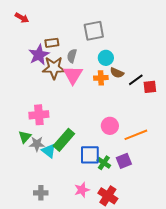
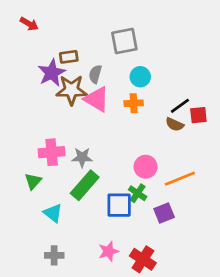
brown semicircle: (117, 73) -> (175, 124), moved
pink triangle: (73, 75) -> (97, 99), turned -30
gray star: (37, 144) -> (82, 157), moved
cyan triangle: (49, 151) -> (53, 213), moved
green cross: (104, 163) -> (138, 193), moved

